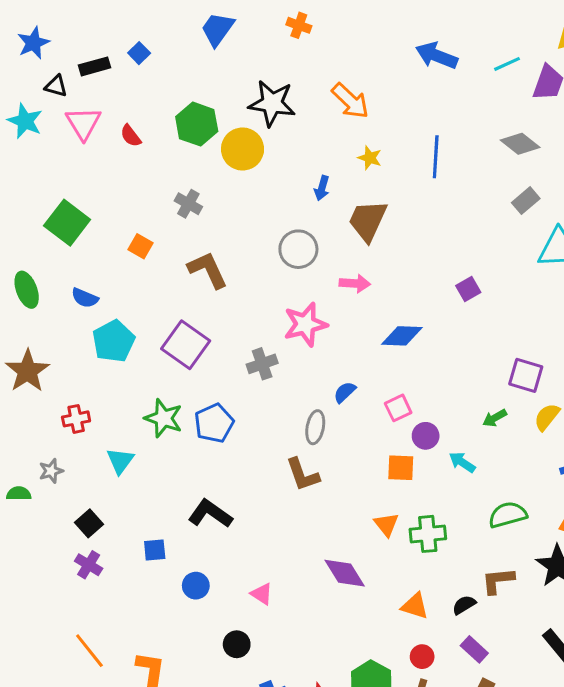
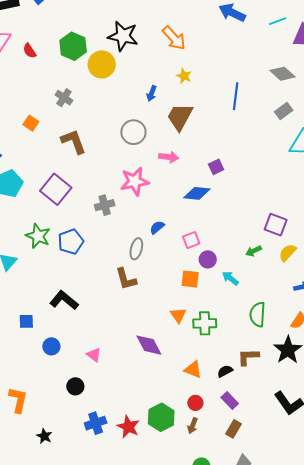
blue line: (436, 157) -> (236, 96), moved
purple square: (468, 289) -> (216, 167), moved
green semicircle: (508, 515) -> (258, 314), turned -75

